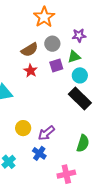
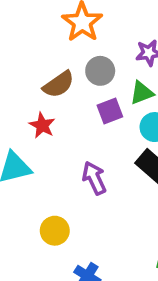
red star: (31, 71) -> (42, 125), moved
purple arrow: (46, 133) -> (94, 178), moved, turned 108

